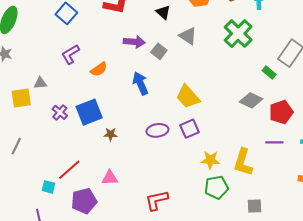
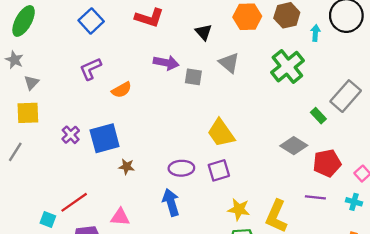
gray square: (159, 51) -> (193, 77), turned -35
gray triangle: (40, 83) -> (32, 82), moved, turned -48
blue arrow: (140, 83) -> (171, 202), moved
gray line: (16, 146) -> (15, 152), moved

